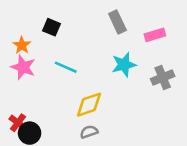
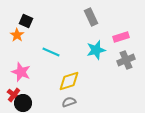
black square: (52, 27) -> (26, 21), moved
pink rectangle: (155, 35) -> (121, 37), moved
pink star: (23, 67) -> (21, 72), moved

